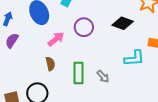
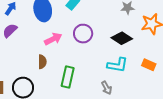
cyan L-shape: (134, 58) -> (117, 65), moved
gray arrow: (103, 77) -> (107, 88), moved

